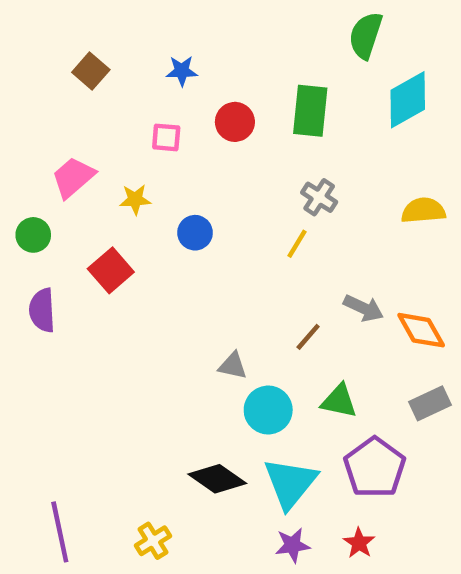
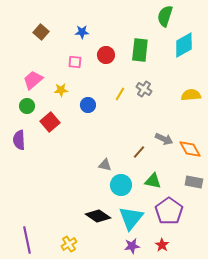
green circle: (33, 235) -> (27, 106), moved
yellow line: (297, 244) -> (120, 94), moved
gray rectangle: (430, 403) -> (194, 182), turned 36

